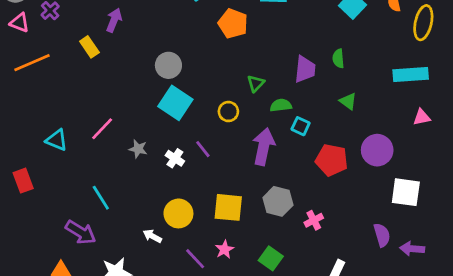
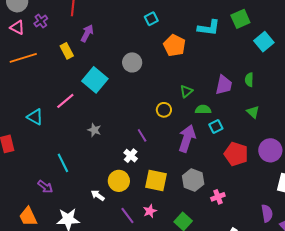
gray circle: (168, 65) -> (132, 62), moved
cyan square: (175, 103) -> (95, 80), moved
cyan square: (301, 126) -> (216, 126), turned 32
pink line: (102, 129) -> (65, 101), moved
white cross: (175, 158) -> (131, 156), moved
purple arrow: (81, 232) -> (45, 187), size x0.7

